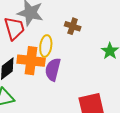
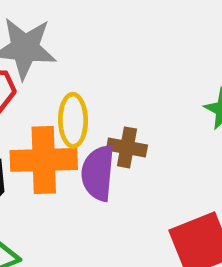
brown cross: (73, 26) -> (127, 147), moved

